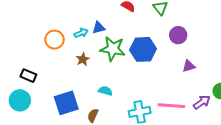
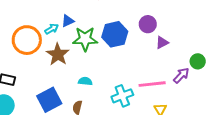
purple circle: (178, 35) -> (148, 24), moved
orange circle: (55, 40) -> (27, 40), size x1.5
brown star: (83, 59) -> (58, 54), size x1.6

